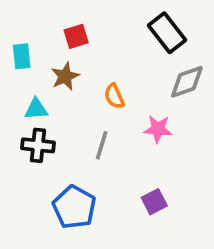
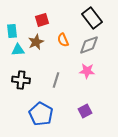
gray diamond: (187, 82) -> (89, 45), moved
orange semicircle: (114, 96) -> (63, 40), moved
cyan triangle: (36, 109) -> (18, 50), moved

